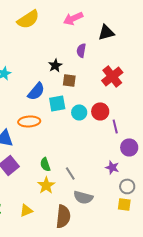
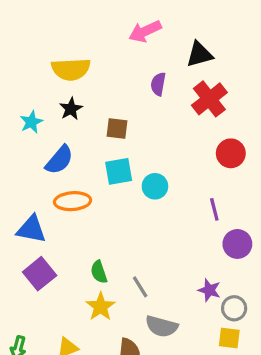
yellow semicircle: (28, 19) -> (71, 69), moved, turned 30
black star: (55, 65) -> (71, 109), moved
red cross: (112, 76) -> (209, 99), moved
brown square: (69, 80) -> (117, 129), moved
blue semicircle: (36, 91) -> (59, 160), moved
red circle: (100, 111) -> (231, 153), moved
purple star: (112, 167) -> (209, 290), moved

